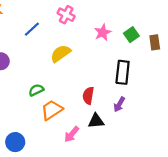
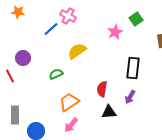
pink cross: (66, 15) -> (68, 16), moved
green square: (131, 35) -> (136, 19), moved
green semicircle: (36, 90) -> (56, 74), moved
pink arrow: (72, 134) -> (71, 125), moved

